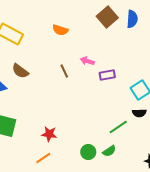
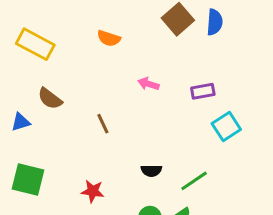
brown line: (64, 71) -> (103, 124), moved
purple rectangle: (107, 75) -> (203, 91), moved
black semicircle: (139, 113) -> (151, 171), moved

